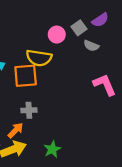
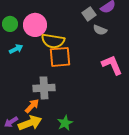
pink circle: (57, 35) -> (35, 25), moved, size x1.5
orange square: (26, 76) -> (60, 57), moved
gray cross: (29, 110) -> (44, 88), size x1.5

